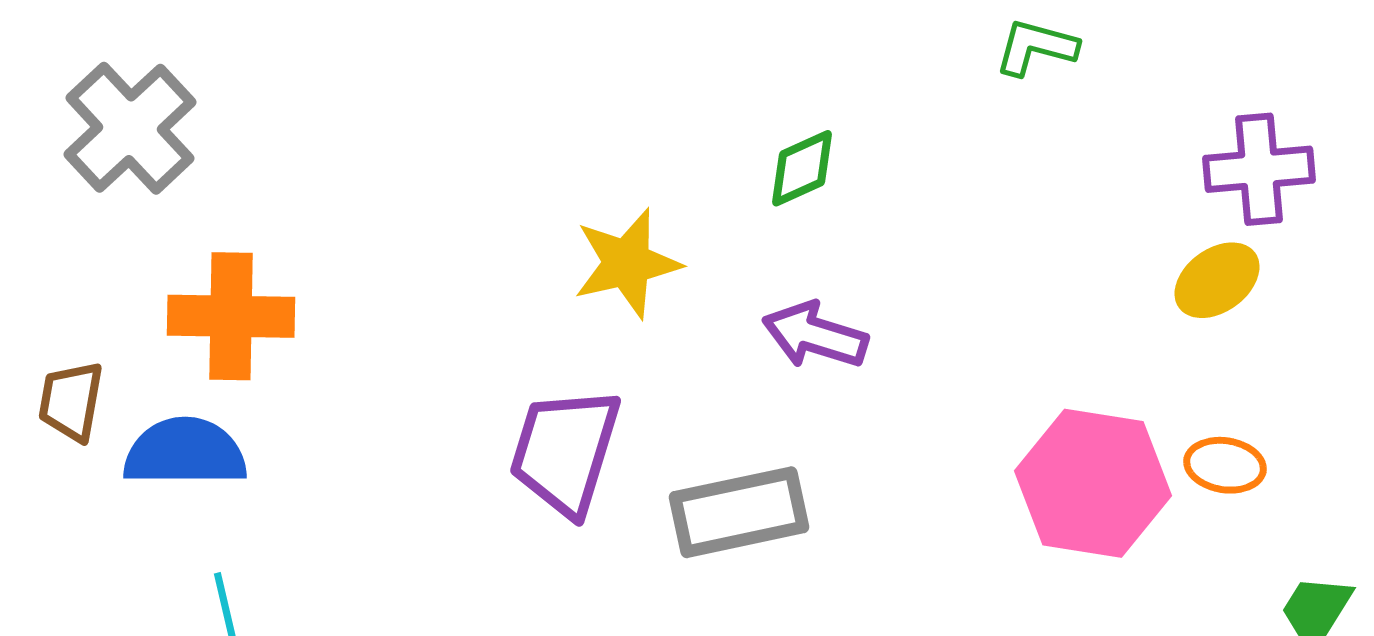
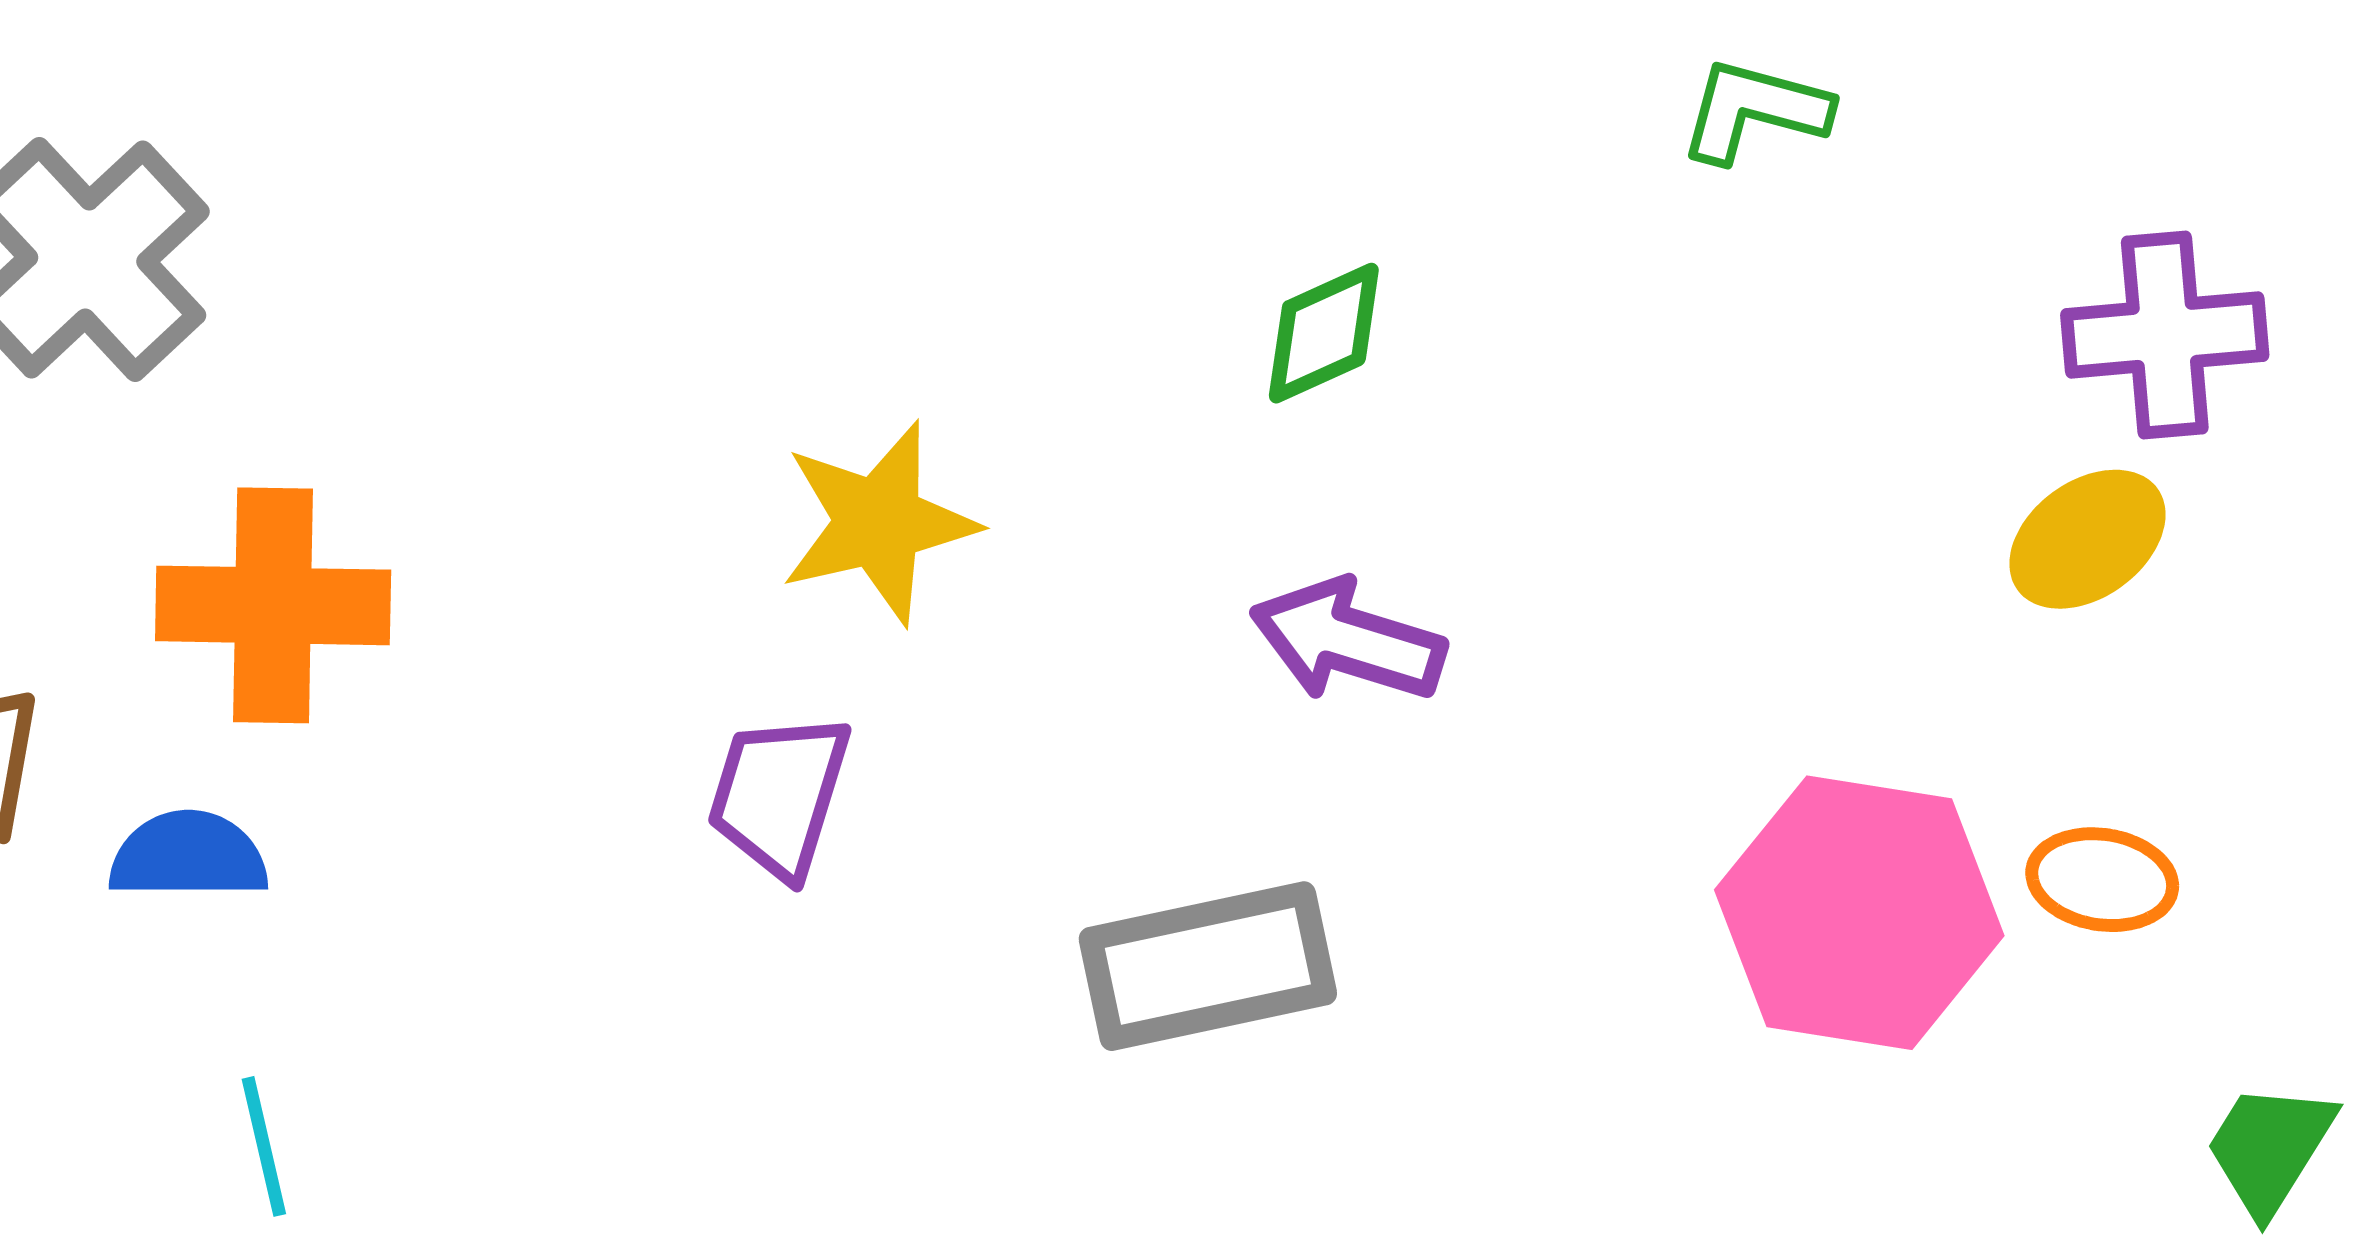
yellow star: (627, 263) -> (878, 523), moved
purple trapezoid: (565, 451) -> (779, 795), moved, size x0.7
blue semicircle: (185, 452) -> (188, 856), size x0.7

